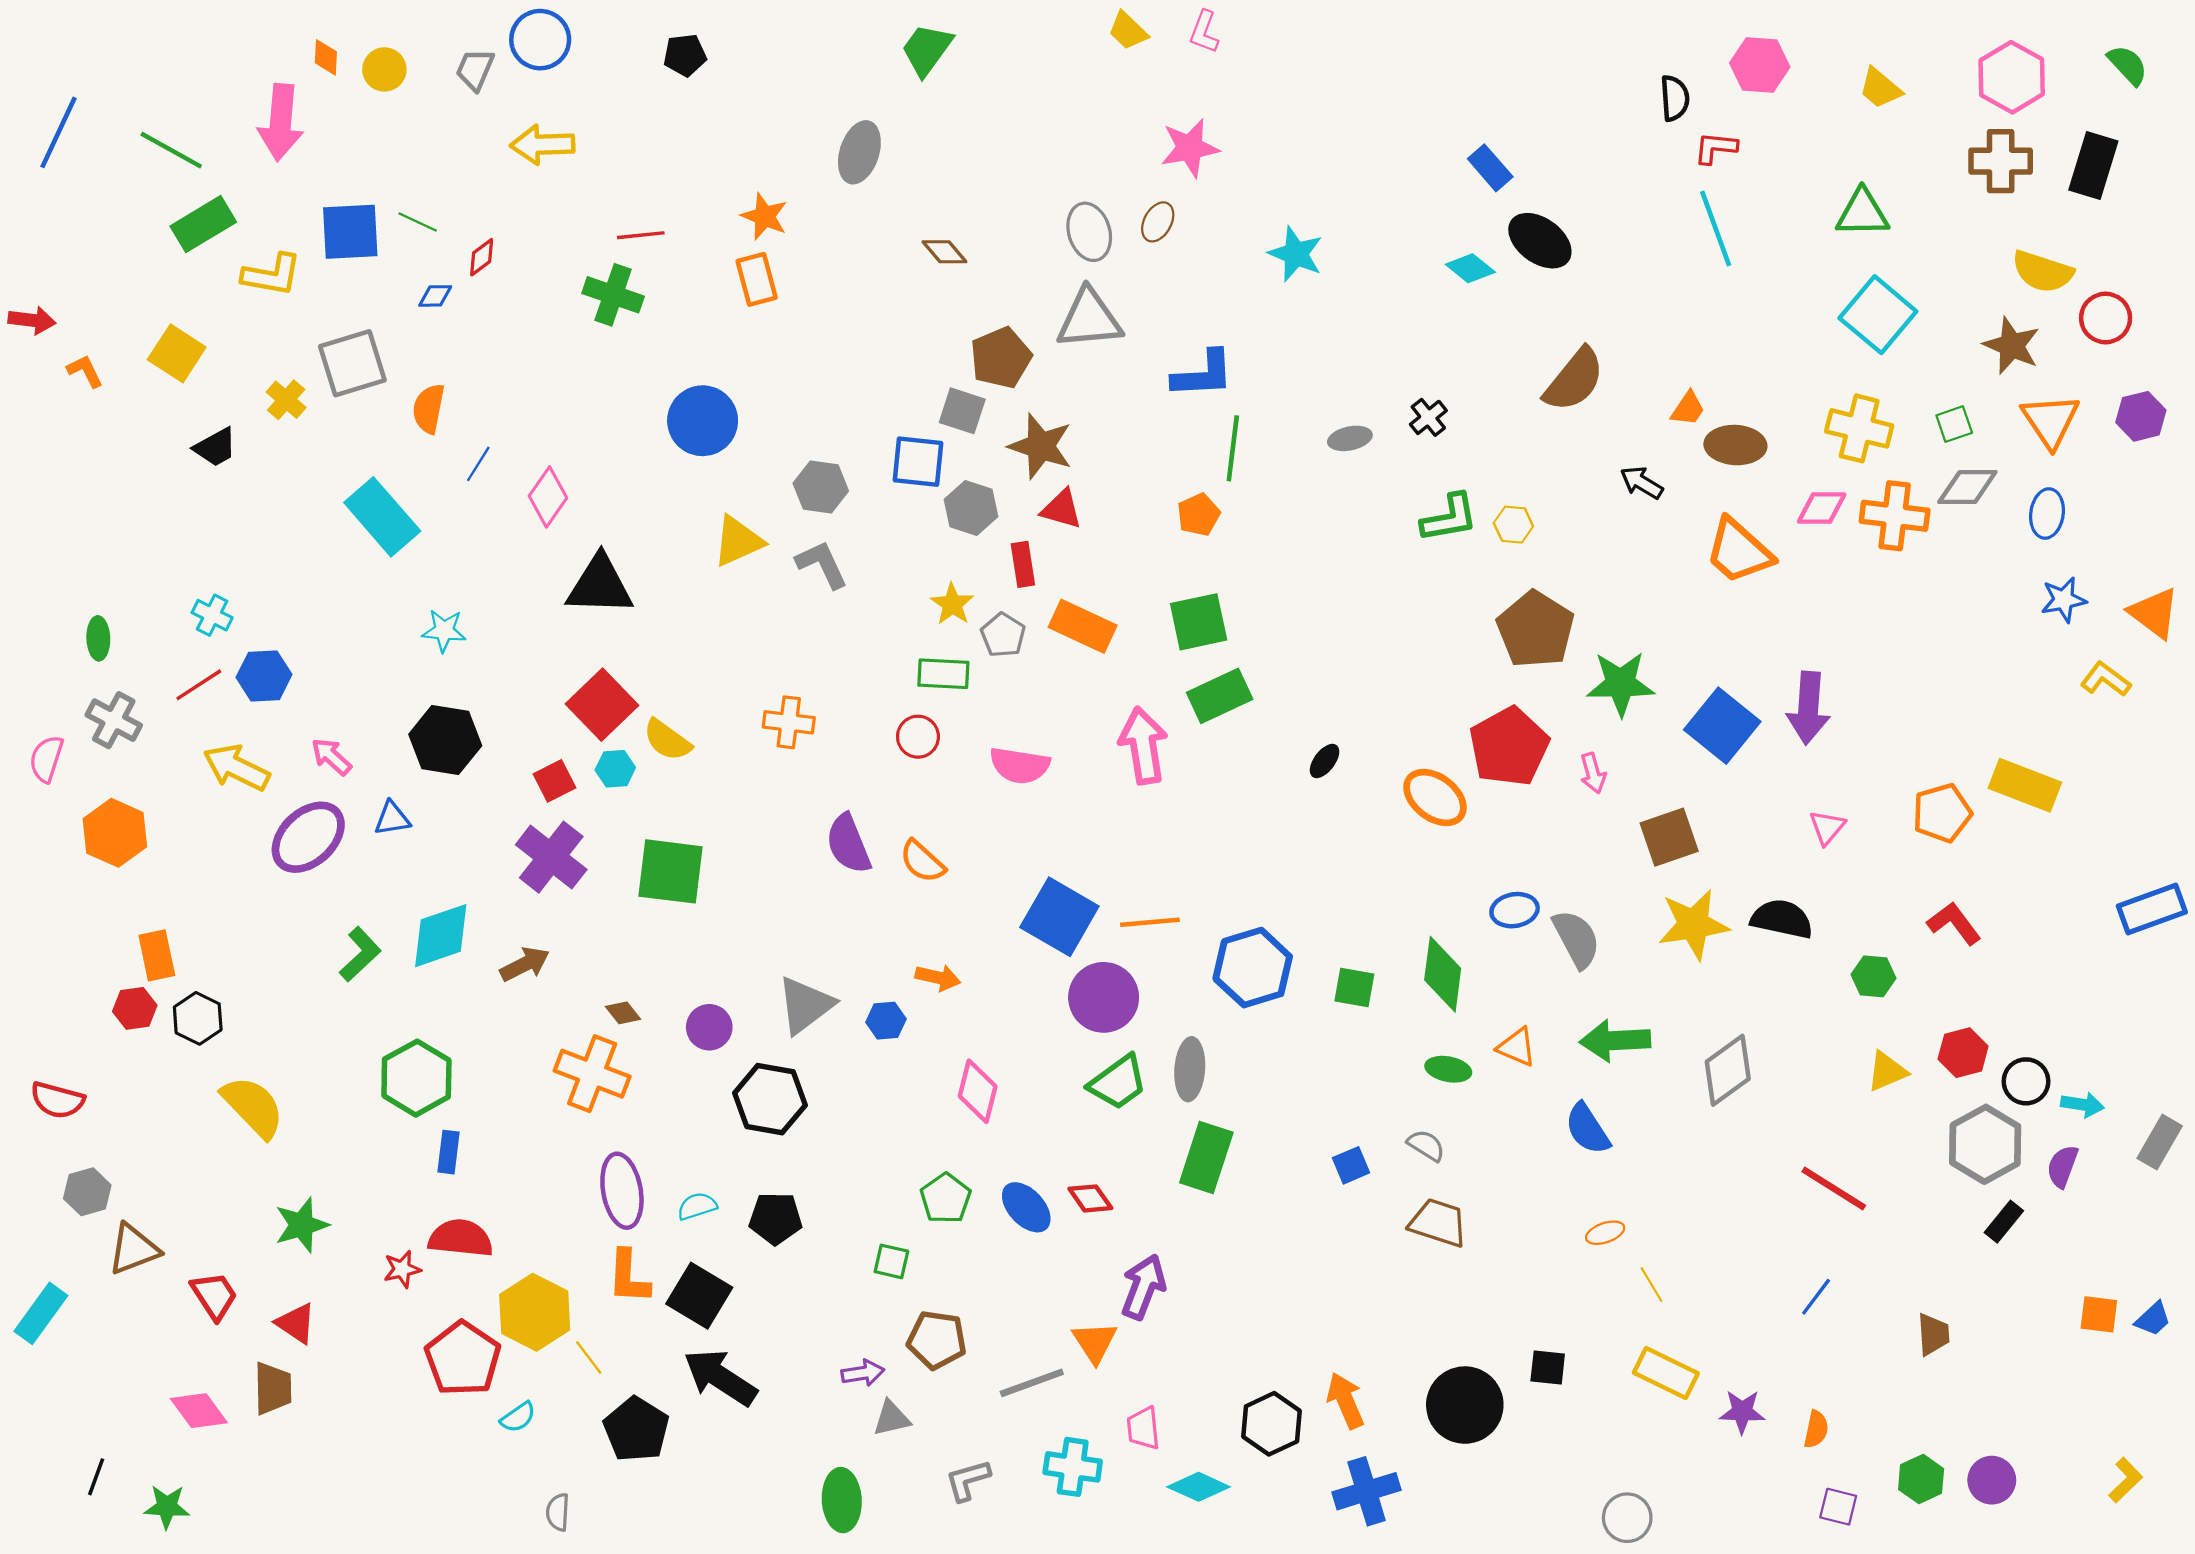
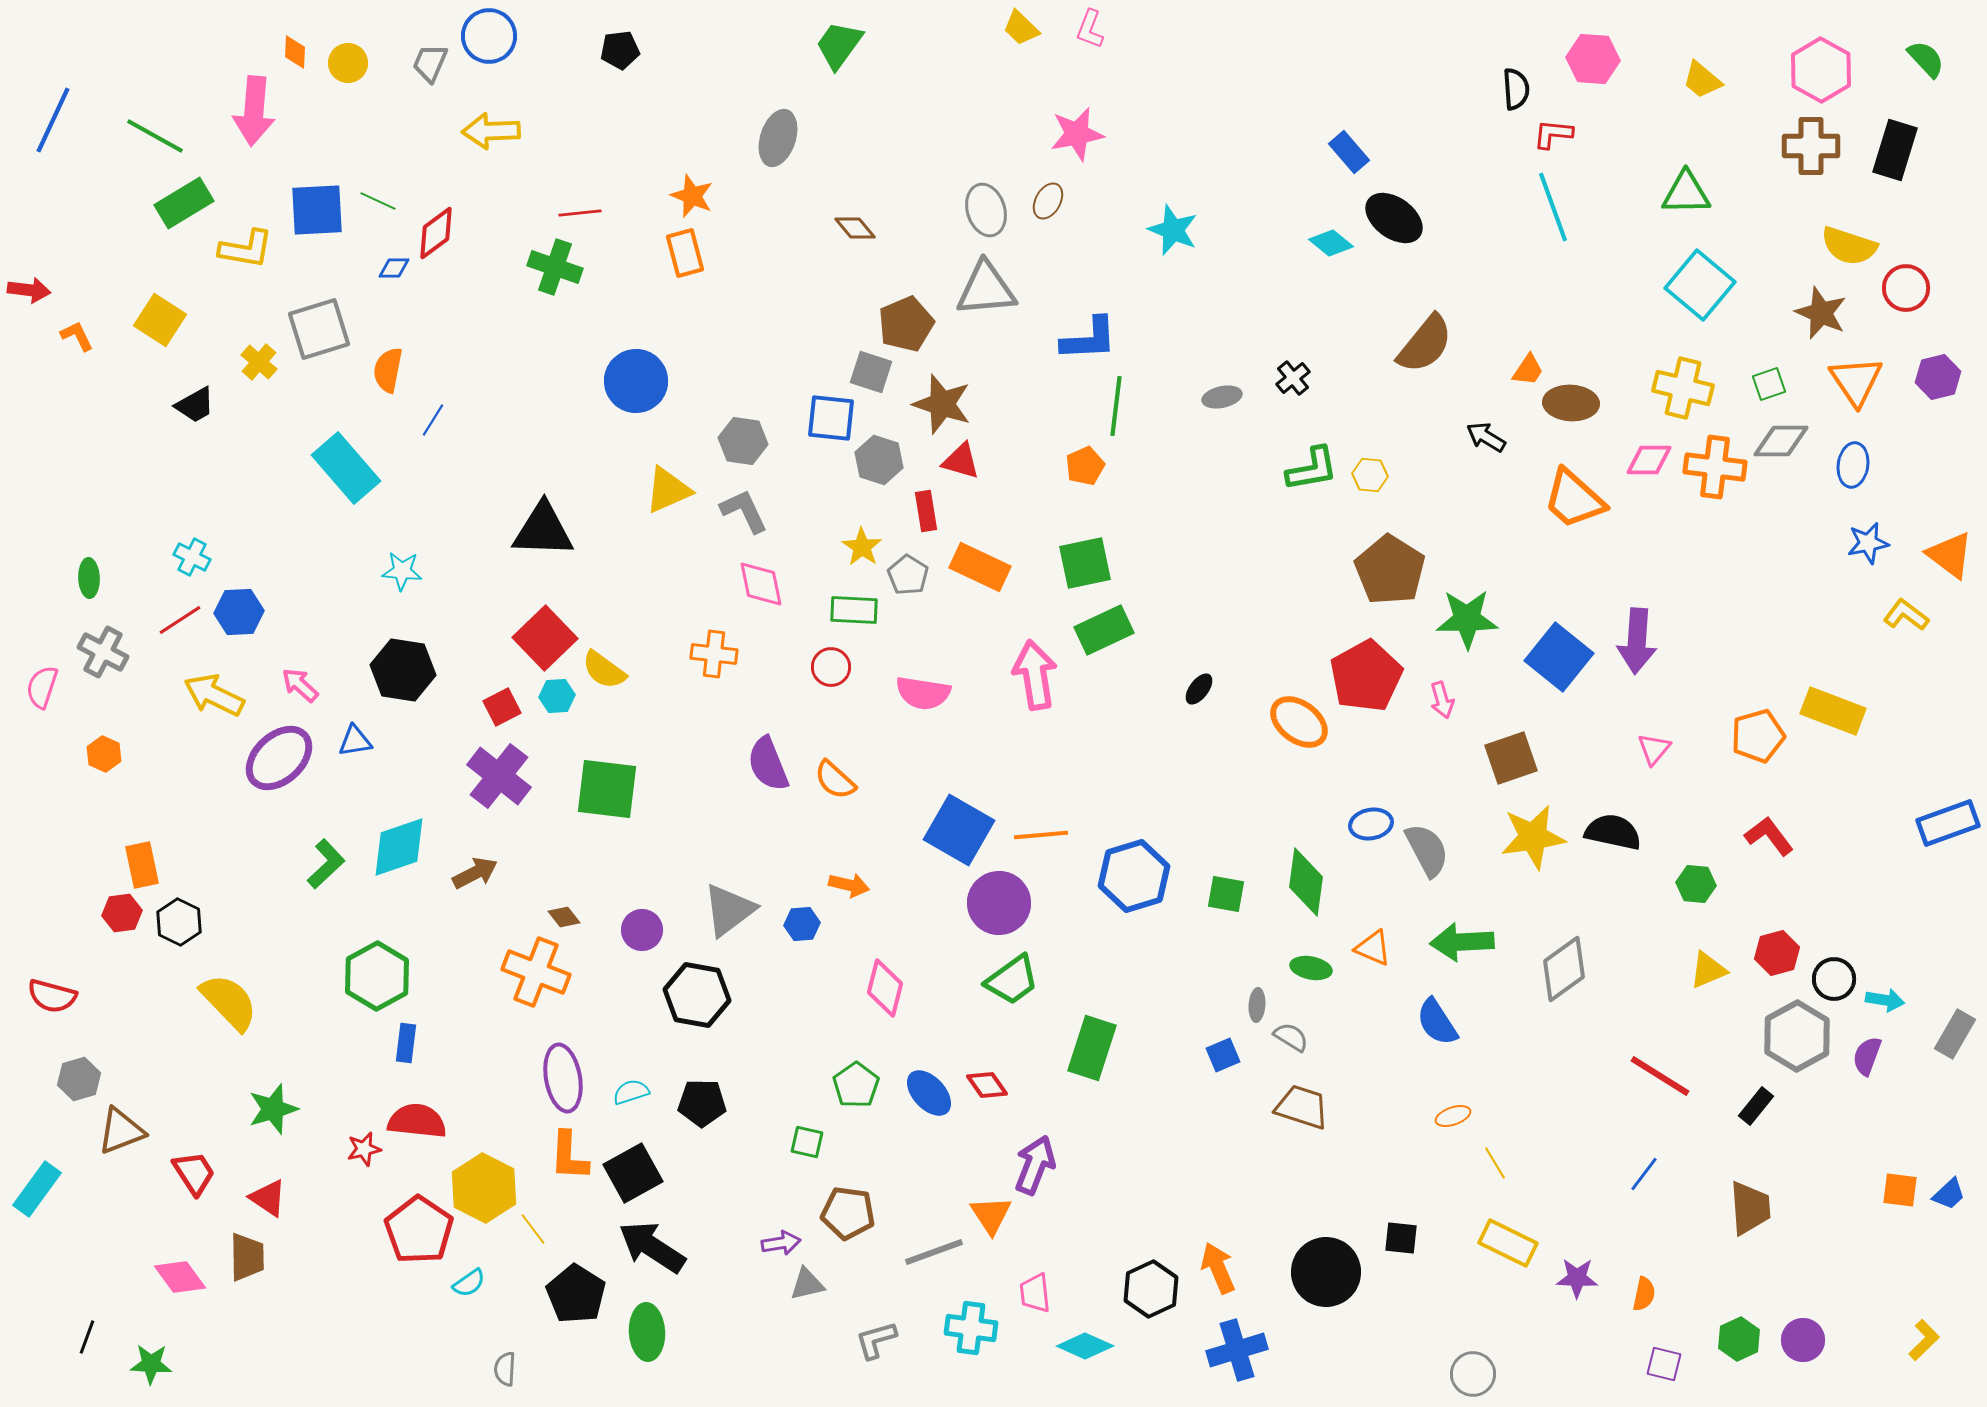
red diamond: (482, 257) -> (436, 233), size x1.5
pink diamond: (548, 497) -> (761, 584), moved, turned -46
orange hexagon: (115, 833) -> (104, 754), size x0.6
gray ellipse: (1190, 1069) -> (1257, 1005), moved, size x0.6
black rectangle: (2004, 1222) -> (1756, 1106), moved
black square: (699, 1296) -> (633, 1173), turned 30
brown trapezoid: (1933, 1334) -> (1750, 1208), size x1.4
green ellipse: (842, 1500) -> (647, 1332), moved

